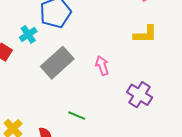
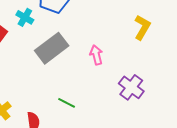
cyan cross: (28, 34) -> (25, 17), turned -30
yellow L-shape: (145, 34) -> (142, 27), turned -65

